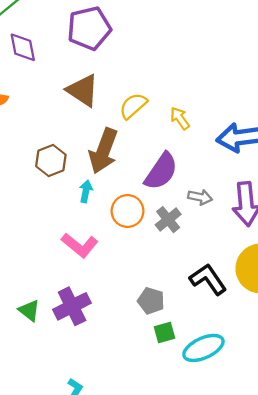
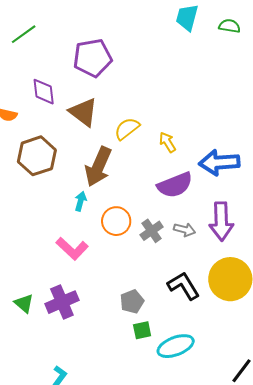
purple diamond: (23, 47) -> (44, 92), moved
brown hexagon: (51, 161) -> (37, 156), moved, size x1.4
purple semicircle: (161, 171) -> (175, 185), moved, turned 30
gray arrow: (200, 197) -> (185, 230), moved
gray pentagon: (151, 301) -> (132, 302), turned 30

